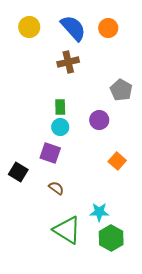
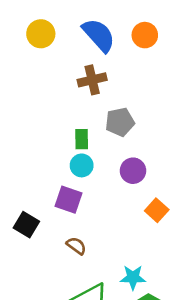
gray pentagon: (121, 90) -> (120, 122), moved, turned 30
purple circle: (99, 120) -> (133, 171), moved

